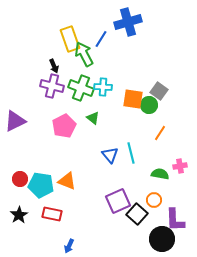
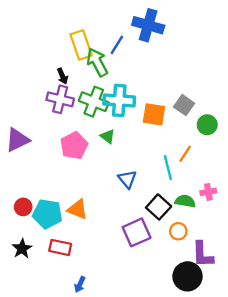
blue cross: (128, 22) -> (148, 25), turned 32
cyan cross: (103, 87) -> (119, 100), size x1.5
green circle: (149, 105) -> (207, 125), moved
cyan line: (131, 153) -> (168, 168), moved
black square: (137, 214) -> (159, 207), moved

